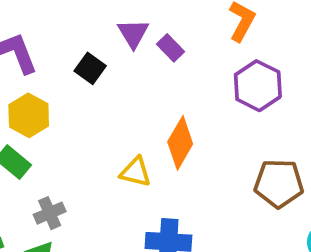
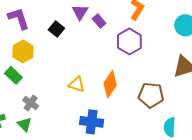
purple hexagon: (258, 86) -> (129, 41), moved
orange diamond: (180, 143) -> (110, 84), moved
gray cross: (50, 213) -> (31, 103), turned -35

